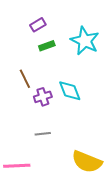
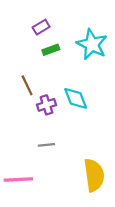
yellow semicircle: (87, 162) -> (94, 175), turned -120

